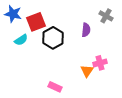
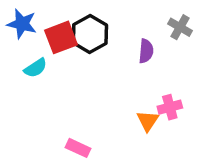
black hexagon: (53, 38) -> (90, 34), moved
pink rectangle: (55, 87) -> (78, 148), moved

